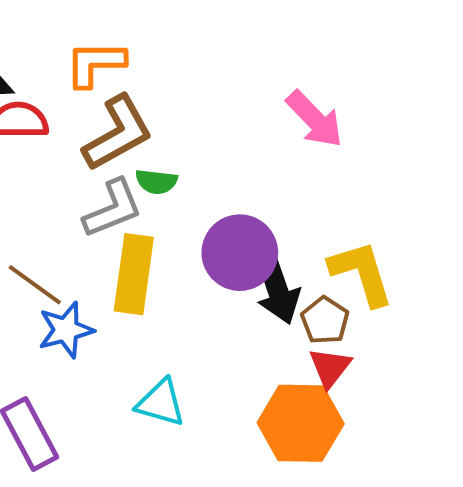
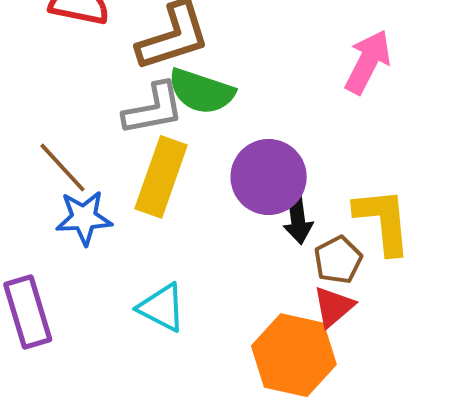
pink arrow: (315, 119) -> (368, 62), turned -120
green semicircle: (156, 182) -> (201, 91), size x1.6
black arrow: (277, 288) -> (298, 219), size x0.7

